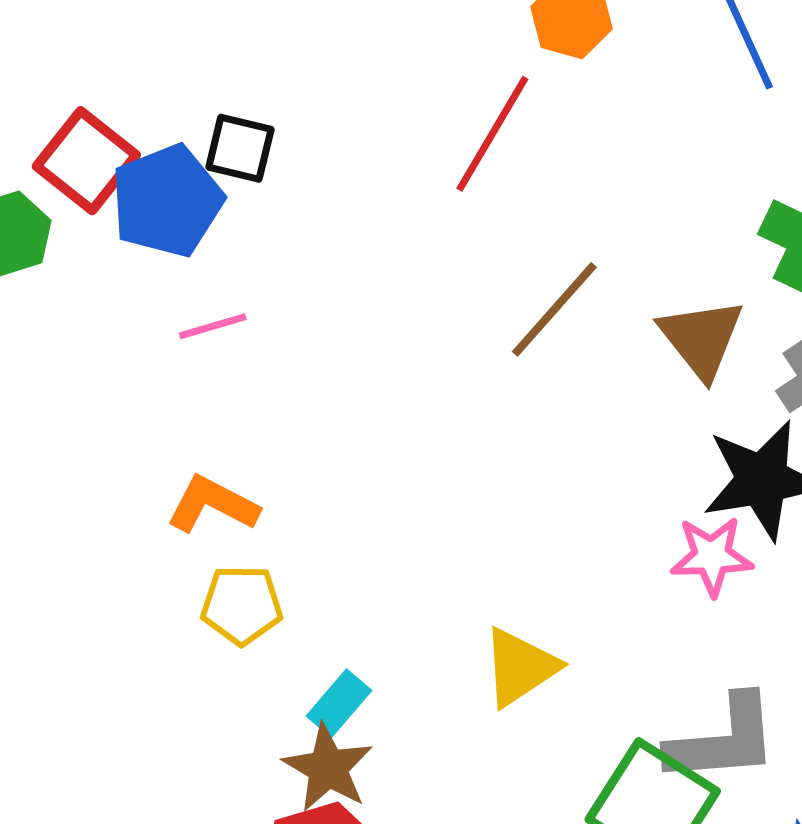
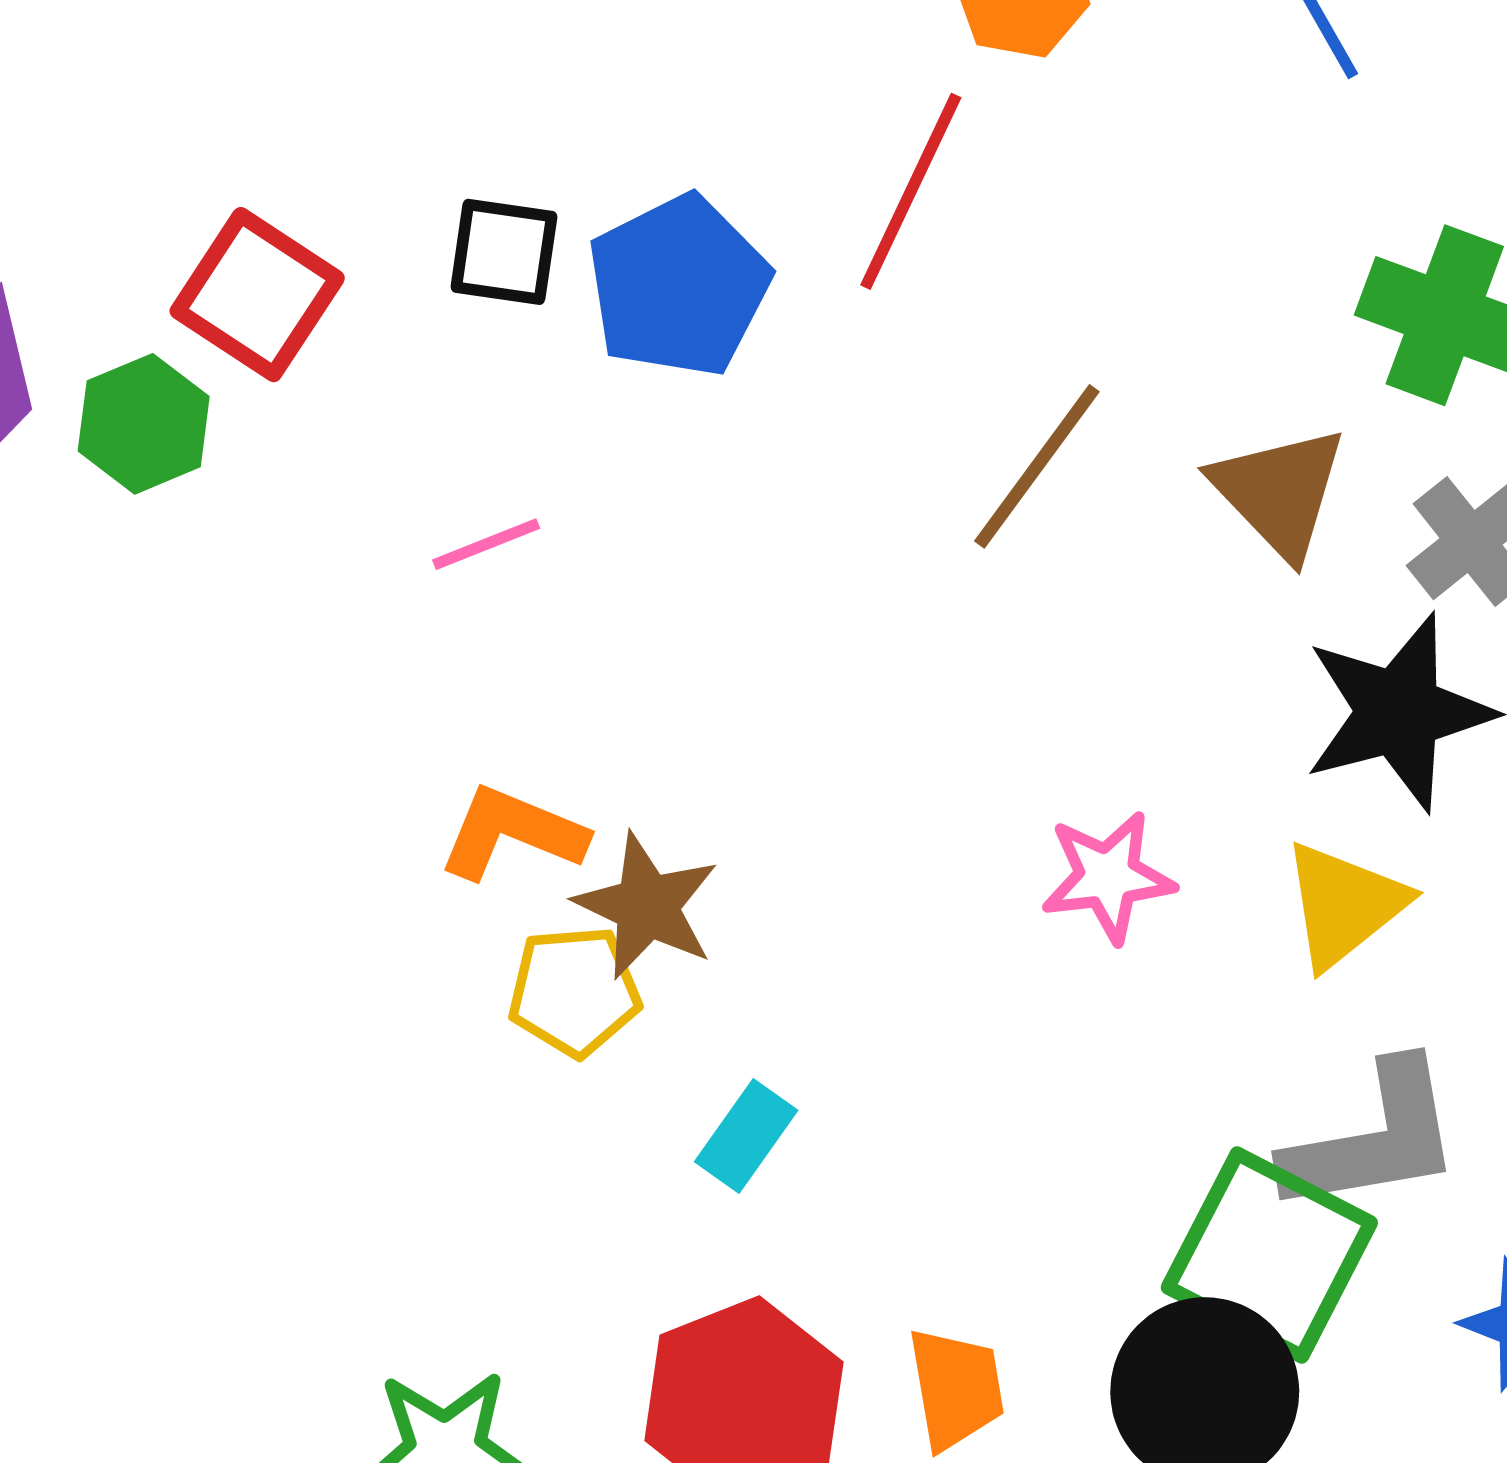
blue pentagon: (167, 201) -> (679, 286), moved
pink star: (712, 556) -> (1108, 877), moved
yellow triangle: (520, 667) -> (1344, 905), moved
brown star: (328, 768) -> (647, 906), moved

